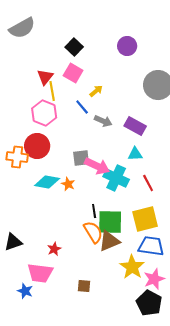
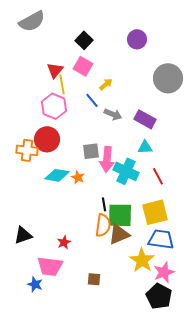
pink arrow: (97, 166) -> (107, 159), turned 70
orange semicircle: (93, 232) -> (103, 225), turned 40

